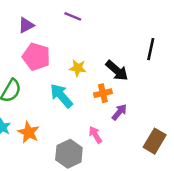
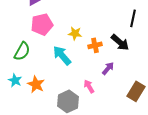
pink pentagon: (36, 57) -> (42, 24), turned -30
black arrow: (117, 71) -> (120, 42), moved
orange cross: (103, 93) -> (95, 45), moved

